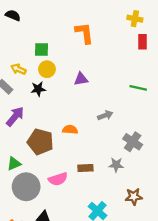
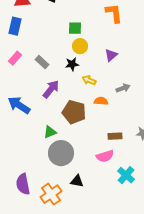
yellow arrow: (18, 69) -> (89, 80), moved
purple triangle: (81, 79) -> (111, 55), turned -32
gray arrow: (105, 115) -> (123, 88), moved
pink semicircle: (58, 179) -> (105, 156), moved

